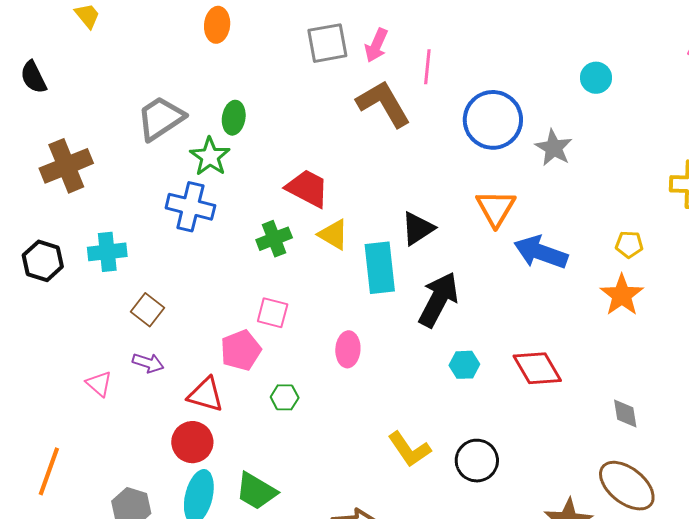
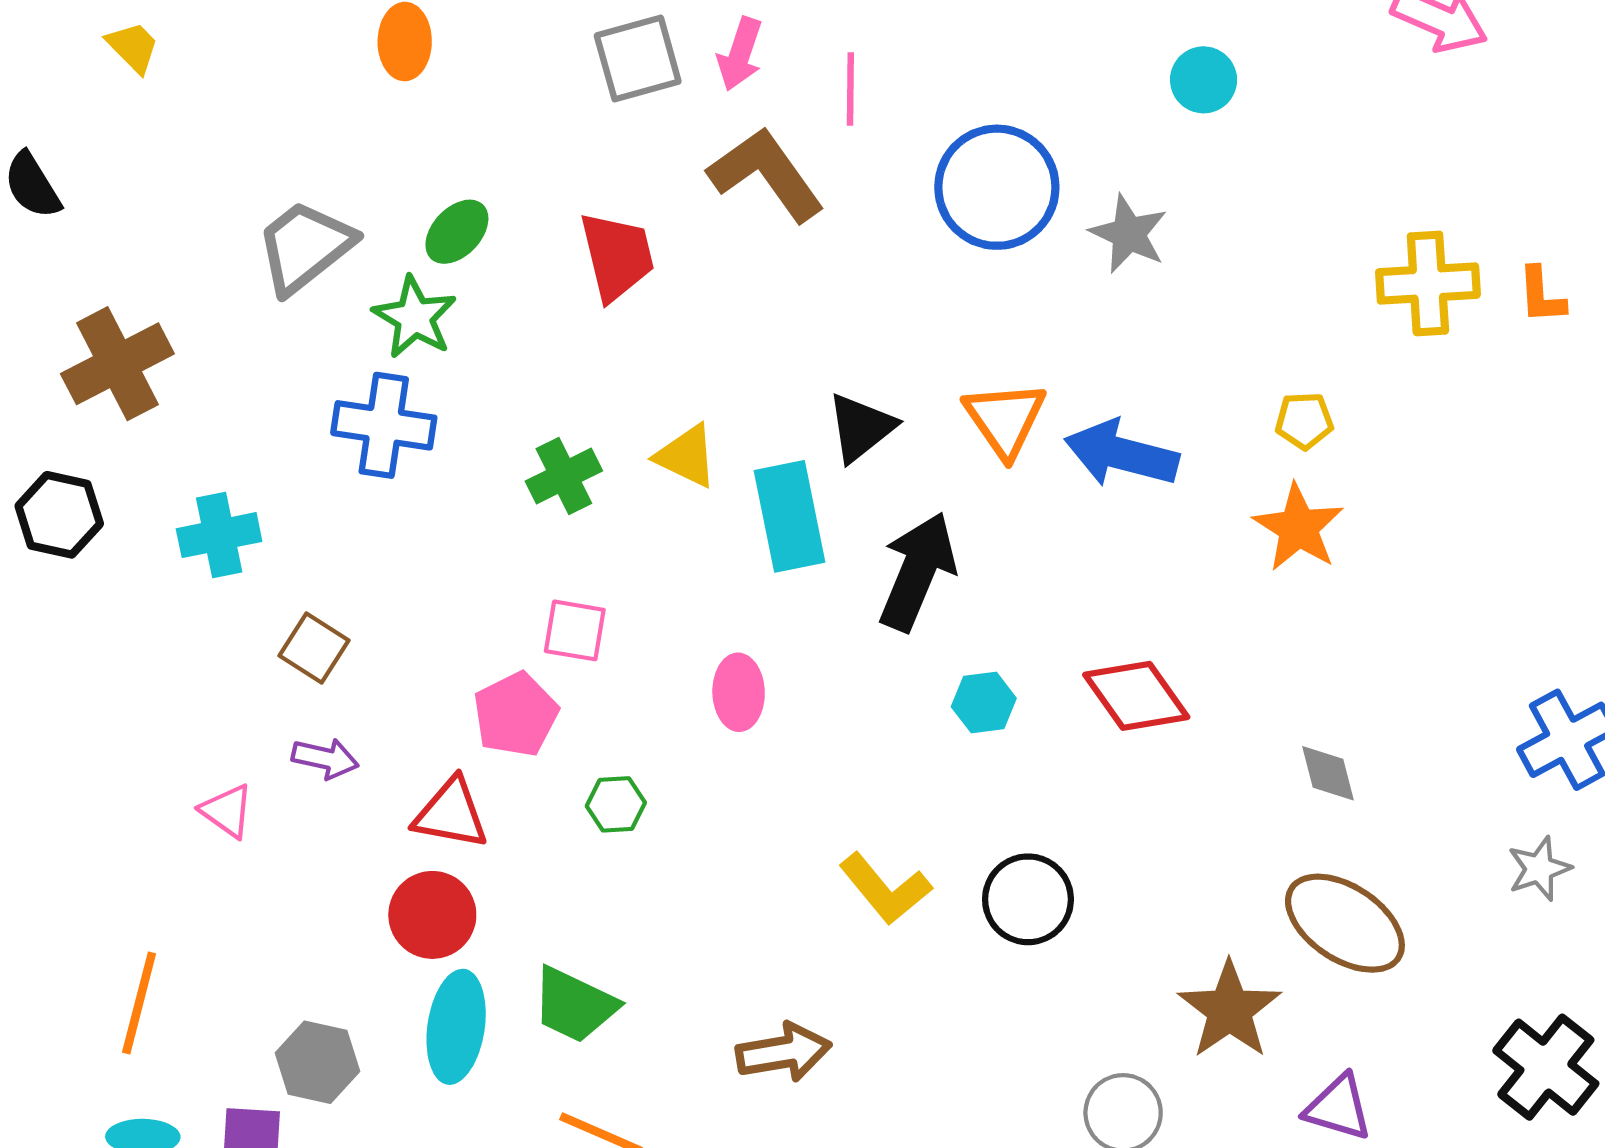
green ellipse: (234, 118) -> (457, 232), turned 40
red trapezoid: (307, 188) -> (617, 256), moved, turned 54
orange triangle: (496, 208) -> (1005, 419), moved
black hexagon: (43, 261) -> (59, 515), moved

